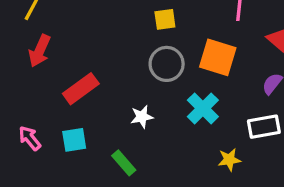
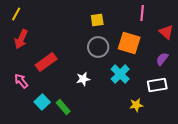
pink arrow: (30, 138) -> (21, 81), moved
cyan square: (74, 140) -> (42, 102), moved, turned -35
green rectangle: (124, 163) -> (63, 107), moved

